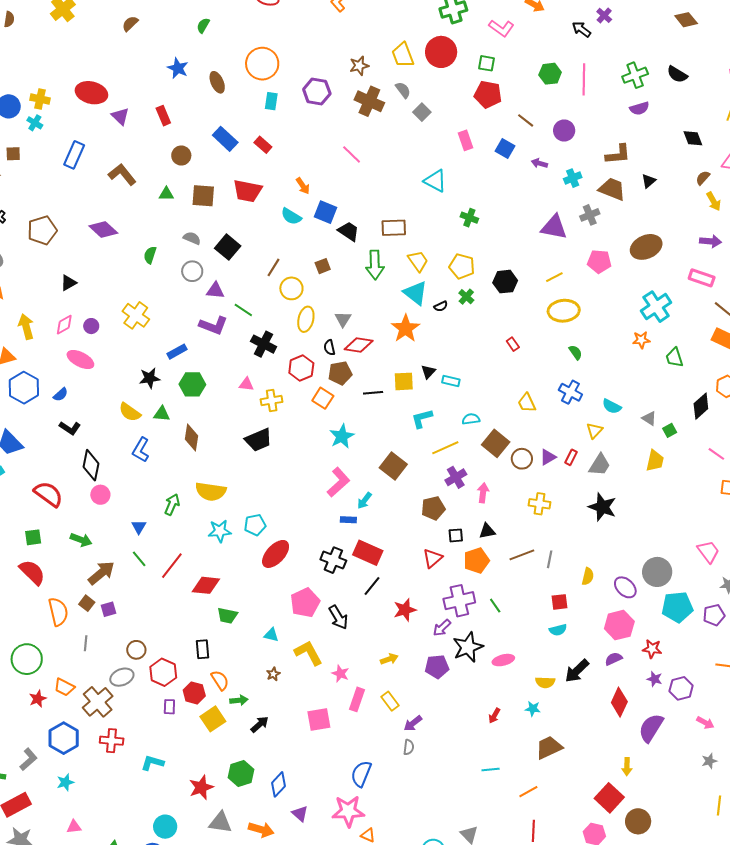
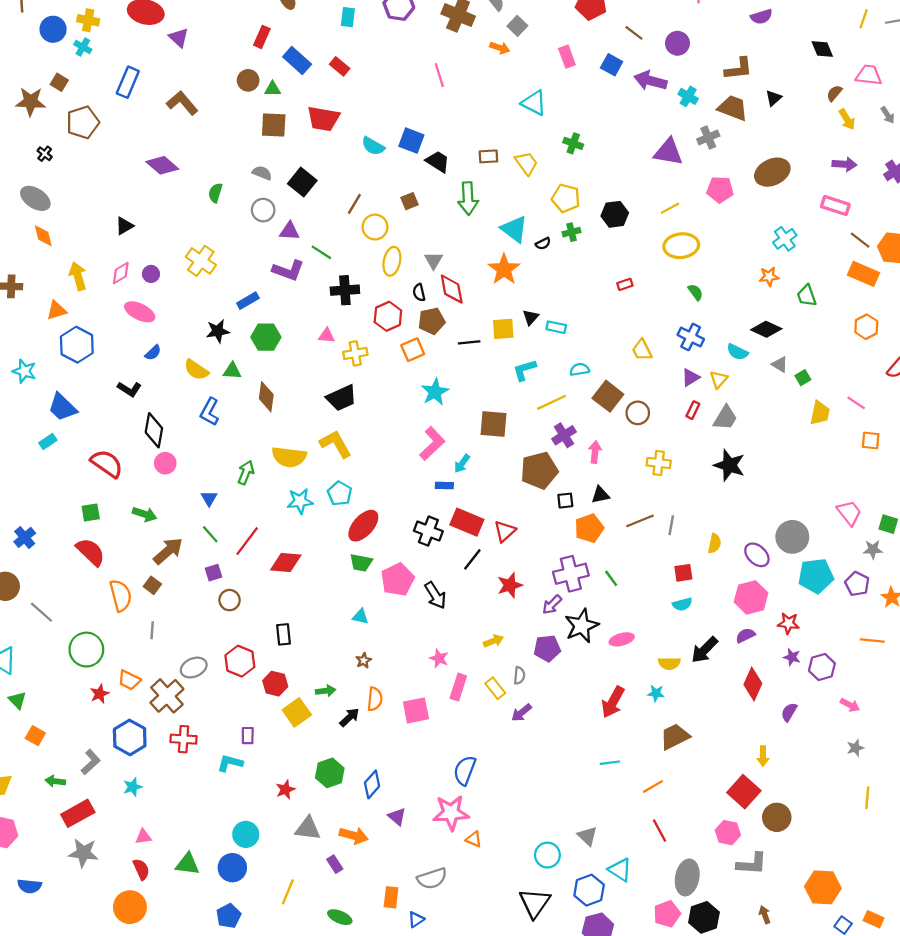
red rectangle: (163, 116) -> (262, 37), moved, turned 48
brown square: (13, 154) -> (59, 82), turned 35
pink line: (352, 154) -> (439, 75), turned 30
purple arrow: (539, 163) -> (650, 81), size x1.8
cyan cross: (573, 178) -> (688, 96), turned -36
orange arrow: (303, 186) -> (500, 48), moved, turned -36
green triangle: (166, 194) -> (273, 89), moved
brown rectangle: (394, 228) -> (488, 156), size x0.7
brown pentagon: (42, 230) -> (83, 122), moved
yellow trapezoid: (418, 261) -> (526, 163), moved
green cross: (466, 297) -> (571, 232), turned 35
cyan cross: (656, 307) -> (785, 239), size x0.7
black cross: (264, 344) -> (345, 290), turned -30
red rectangle: (513, 344) -> (625, 284), turned -72
red diamond: (359, 345) -> (452, 289), turned 72
blue semicircle: (61, 395) -> (153, 353), moved
orange square: (323, 398) -> (413, 350), turned 35
black diamond: (701, 406) -> (766, 329), moved, turned 68
purple triangle: (548, 457) -> (691, 377), moved
yellow trapezoid: (655, 461) -> (820, 413), moved
brown square: (393, 466) -> (494, 424), turned -32
brown pentagon: (433, 508) -> (539, 470), size x1.4
cyan pentagon: (255, 525) -> (340, 493), turned -30
red triangle: (433, 558) -> (505, 531), moved
purple square: (108, 609) -> (214, 573), moved
purple pentagon: (714, 615) -> (857, 584), turned -30
green trapezoid: (227, 616) -> (361, 563), moved
brown circle: (136, 650) -> (230, 600), moved
yellow L-shape: (308, 653) -> (336, 444), moved
orange semicircle: (220, 680) -> (375, 699), moved, turned 40
purple rectangle: (169, 707) -> (248, 736), moved
red arrow: (494, 716) -> (613, 702), size x1.8
purple semicircle: (651, 728) -> (789, 712), size x0.6
gray semicircle: (409, 747) -> (519, 676), moved
red star: (201, 787) -> (285, 790), size x0.7
red line: (533, 831) -> (659, 831), turned -30

